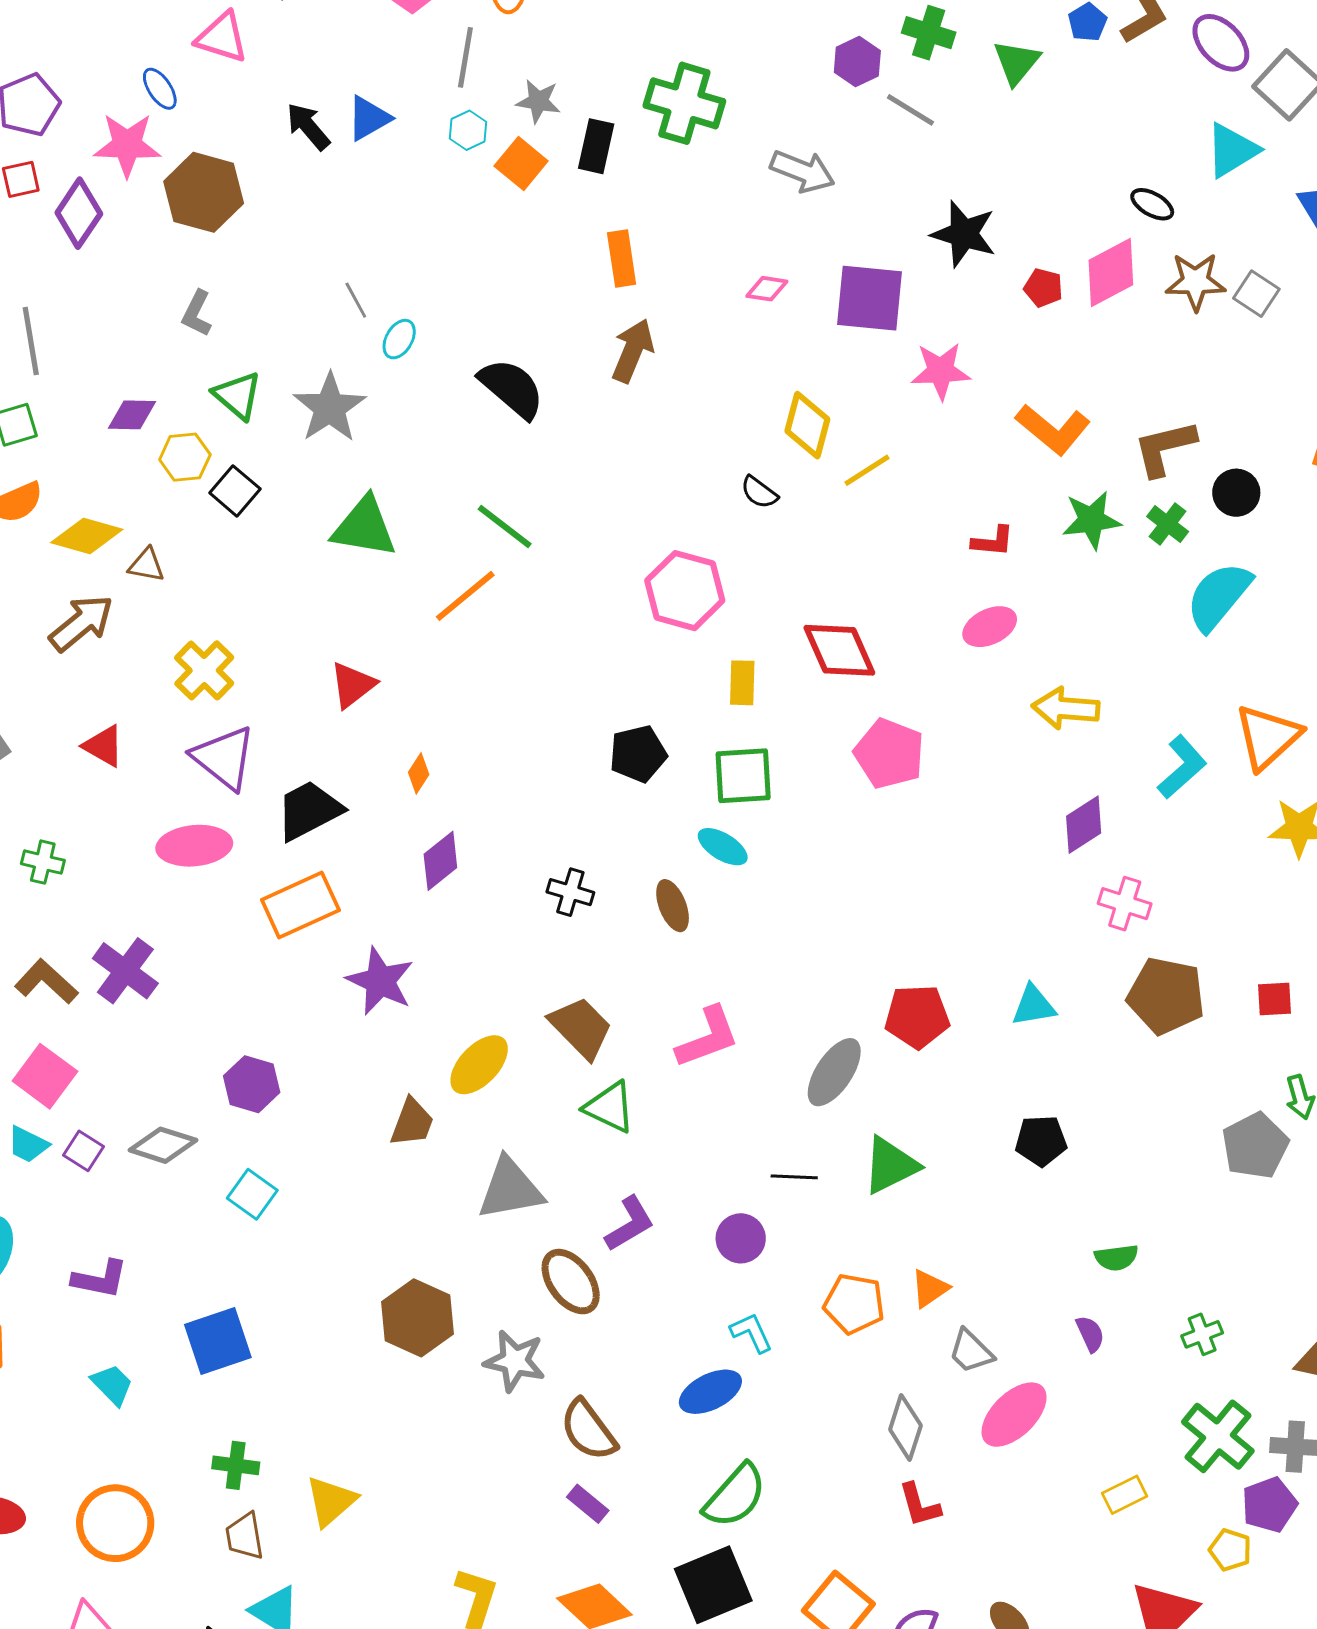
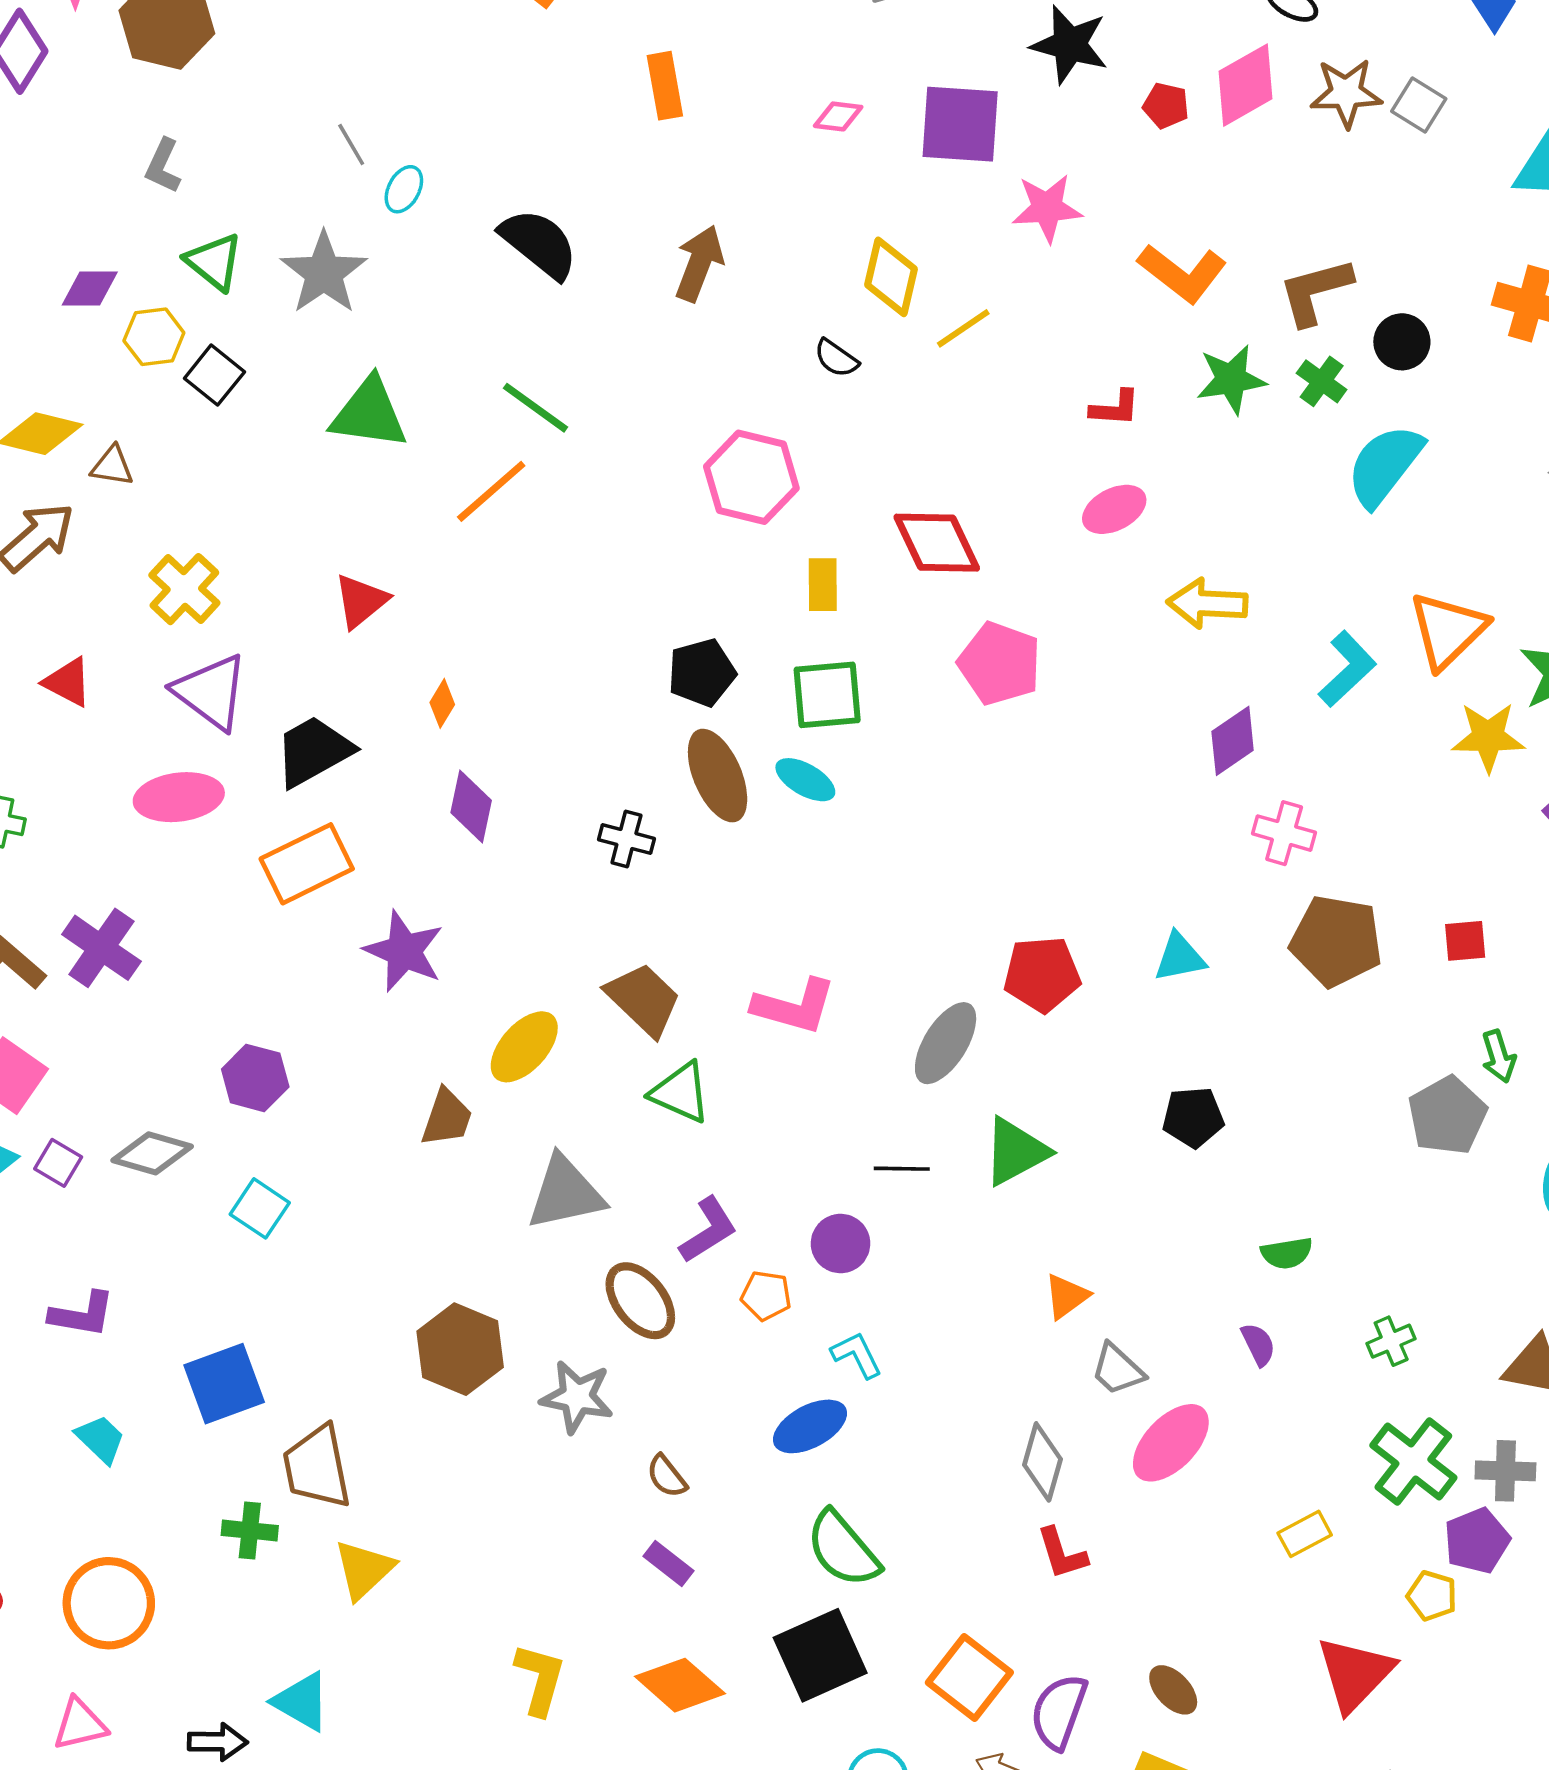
brown arrow: (633, 351) -> (699, 263), moved
purple diamond: (440, 861) -> (471, 807), turned -38
brown ellipse: (673, 906) -> (718, 776), moved, size x1.5
pink L-shape: (708, 1037) -> (794, 1006), turned 38
orange pentagon: (854, 1304) -> (766, 1296), moved, size x0.7
brown semicircle: (588, 1430) -> (667, 1476), size x0.6
green semicircle: (735, 1496) -> (843, 1549), turned 100
brown trapezoid: (245, 1536) -> (317, 1467), moved, size x1.5

